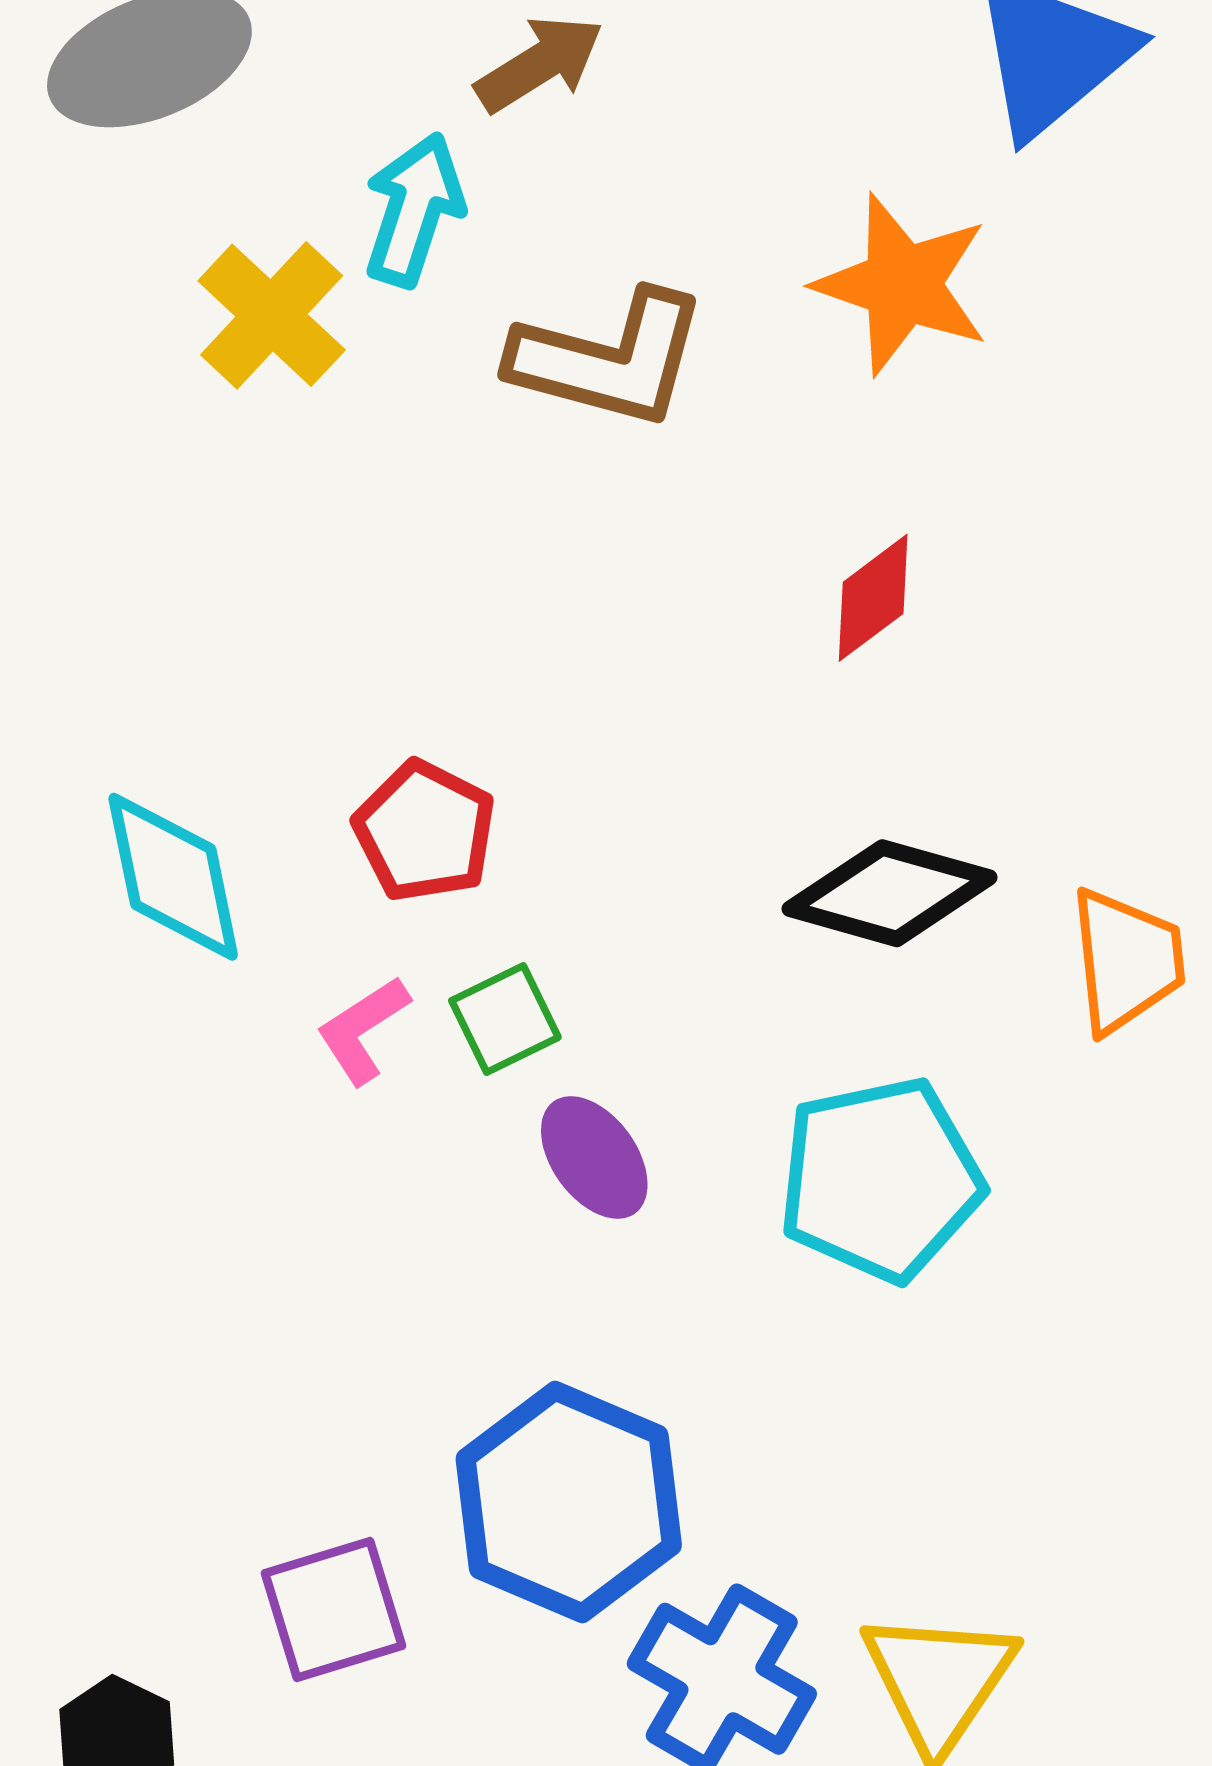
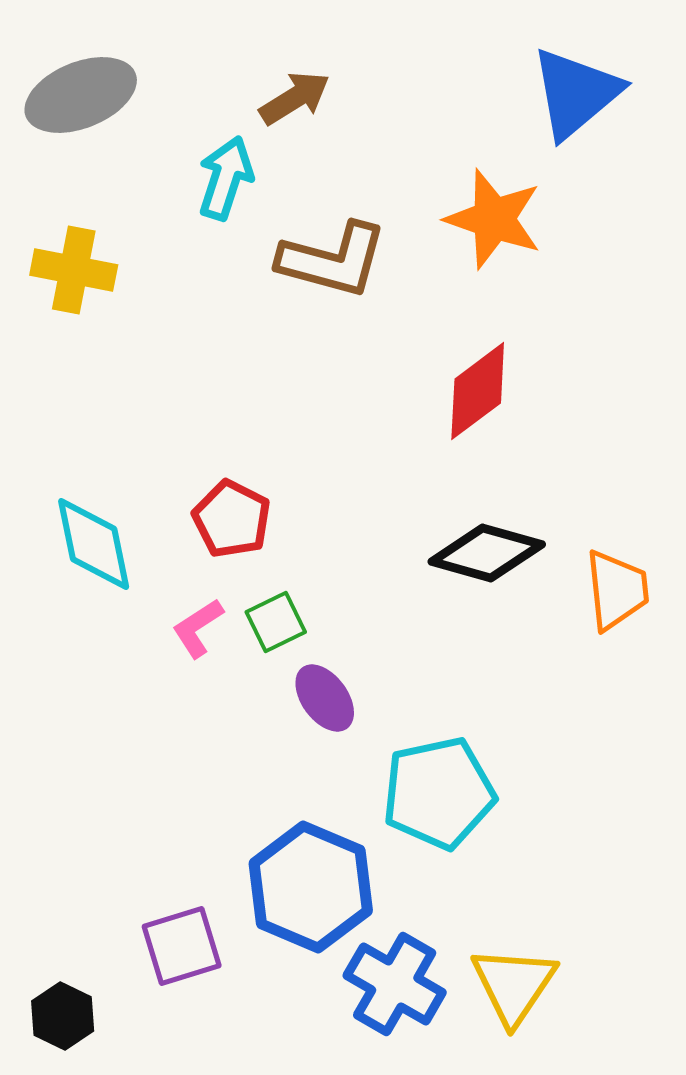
yellow cross: (272, 315) -> (74, 270), moved, turned -32
red diamond: (873, 598) -> (478, 391), size x1.4
cyan pentagon: (880, 1179) -> (439, 793), moved

